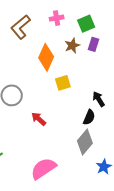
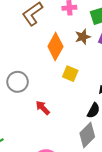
yellow square: (63, 83) -> (70, 74), turned 35

